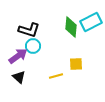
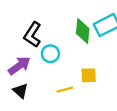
black L-shape: (29, 30) -> (32, 35), turned 105
cyan circle: (33, 46) -> (50, 54), moved

